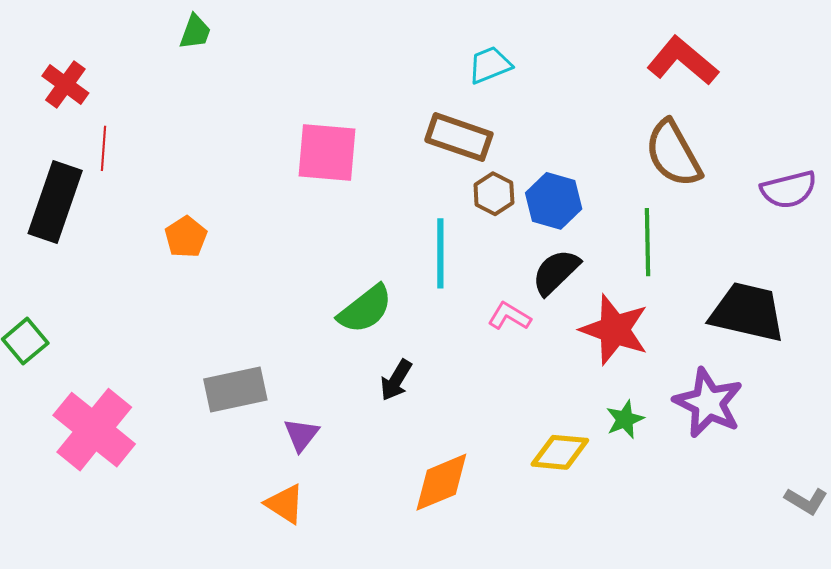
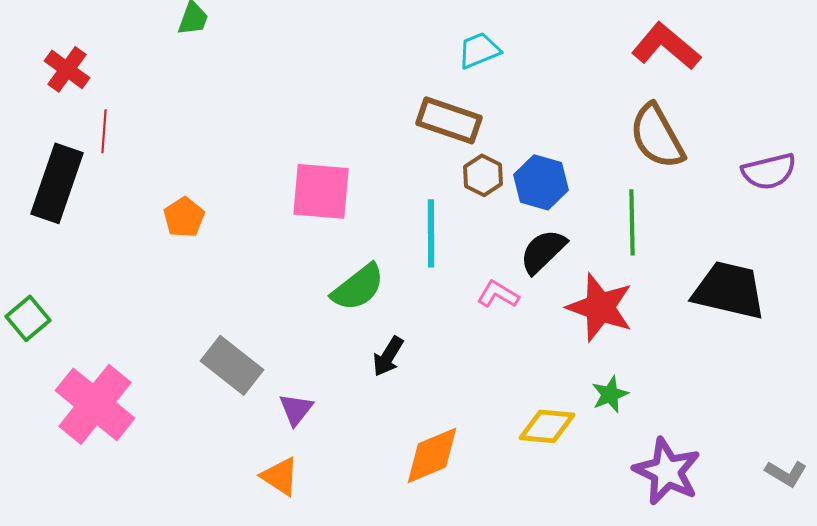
pink square: (327, 152) -> (321, 191), moved
gray rectangle: (235, 389) -> (232, 365), turned 50
purple star: (708, 403) -> (667, 471), moved

